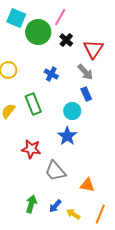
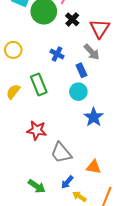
blue rectangle: (86, 94) -> (81, 70), moved
blue star: (67, 136) -> (94, 117), moved
green arrow: (31, 204) -> (37, 186), turned 108
blue arrow: (55, 206) -> (67, 182), moved

